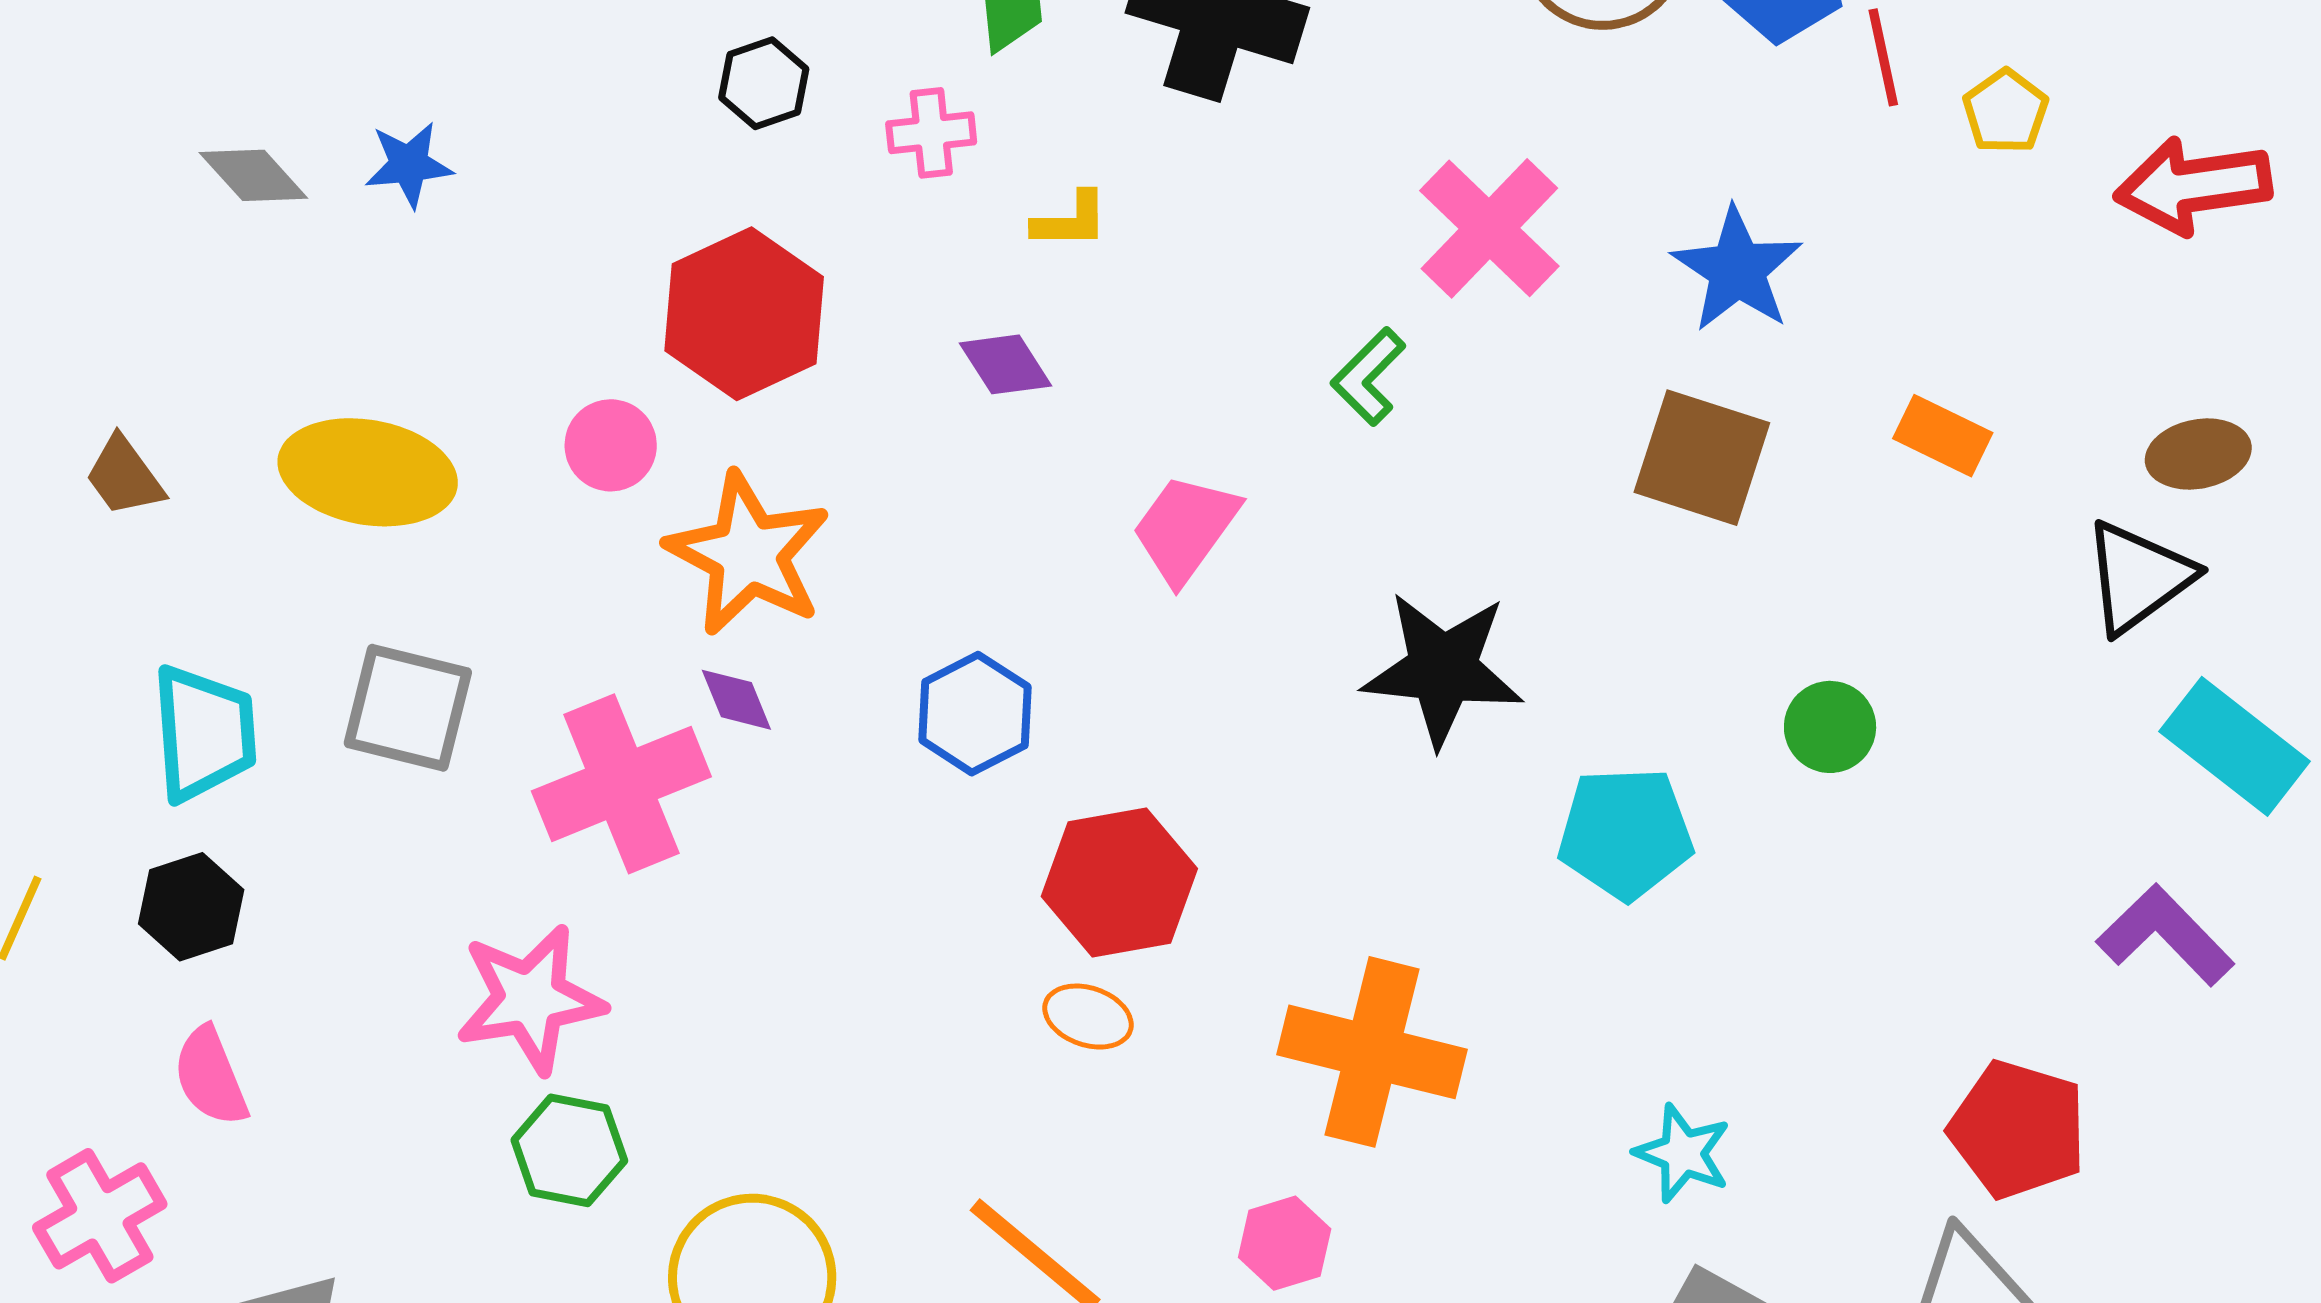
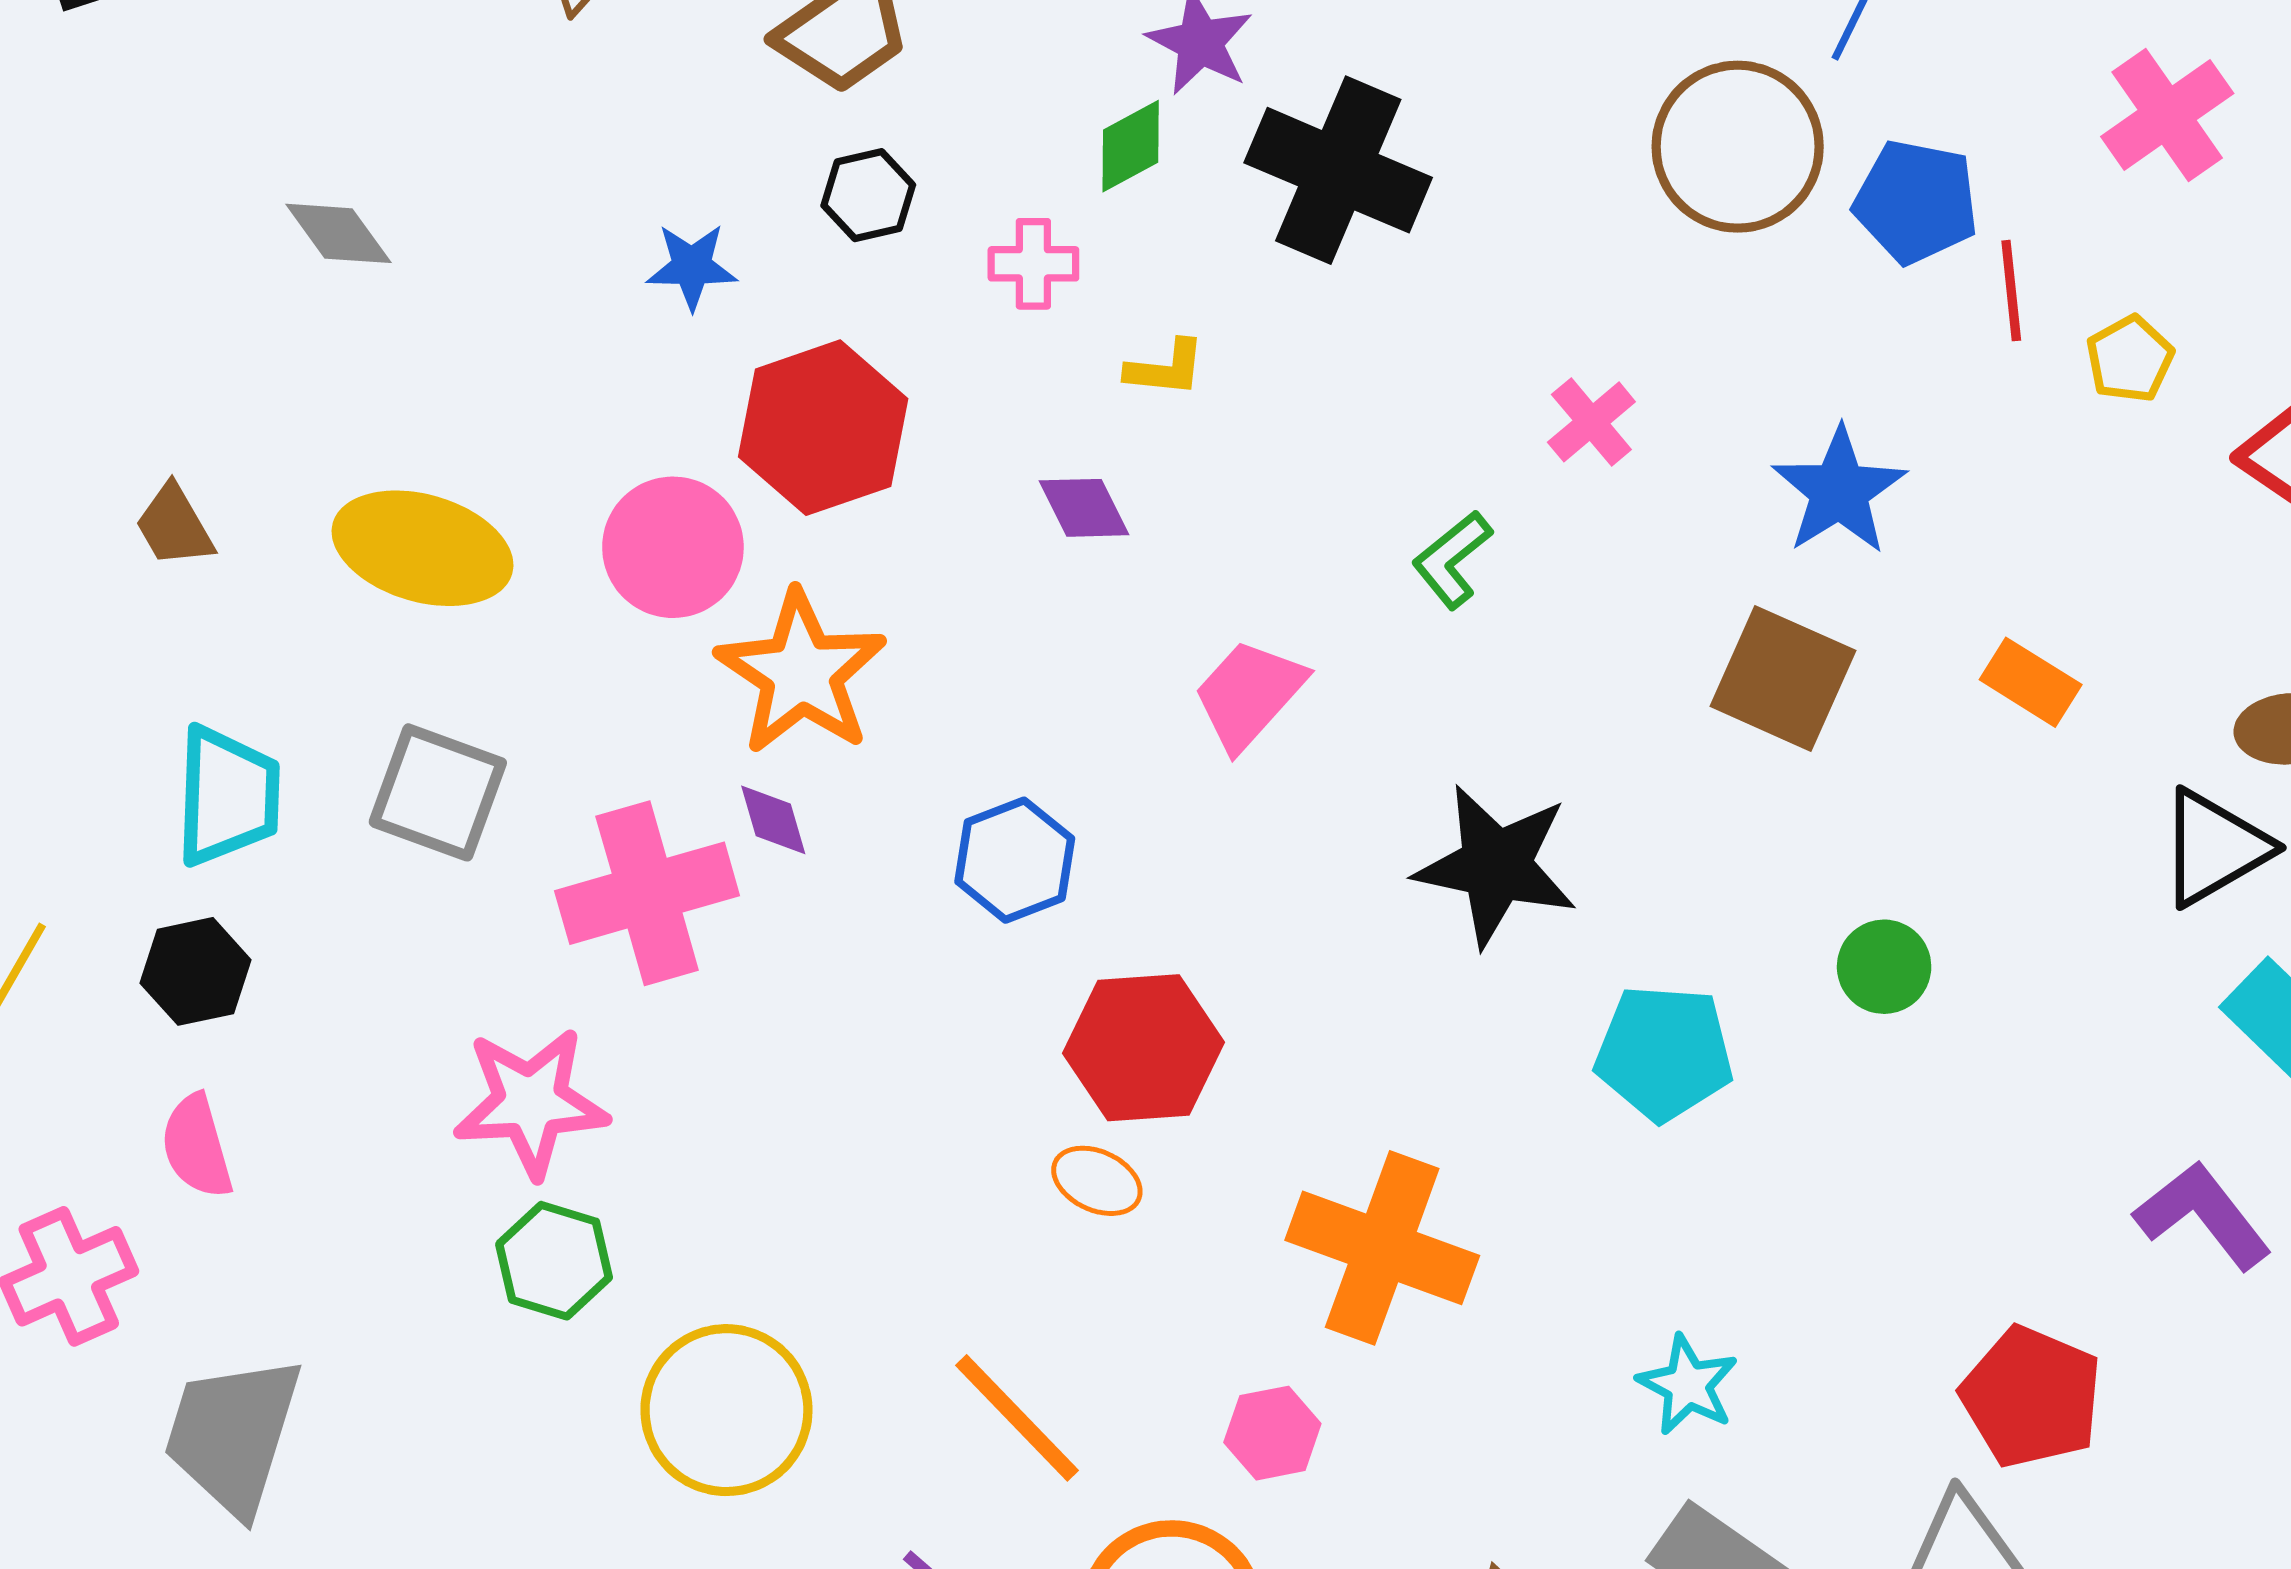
blue star: (409, 165) -> (692, 267), moved
pink cross: (1489, 228) -> (1591, 422), size x0.6
pink circle: (611, 445) -> (673, 547), size x1.5

